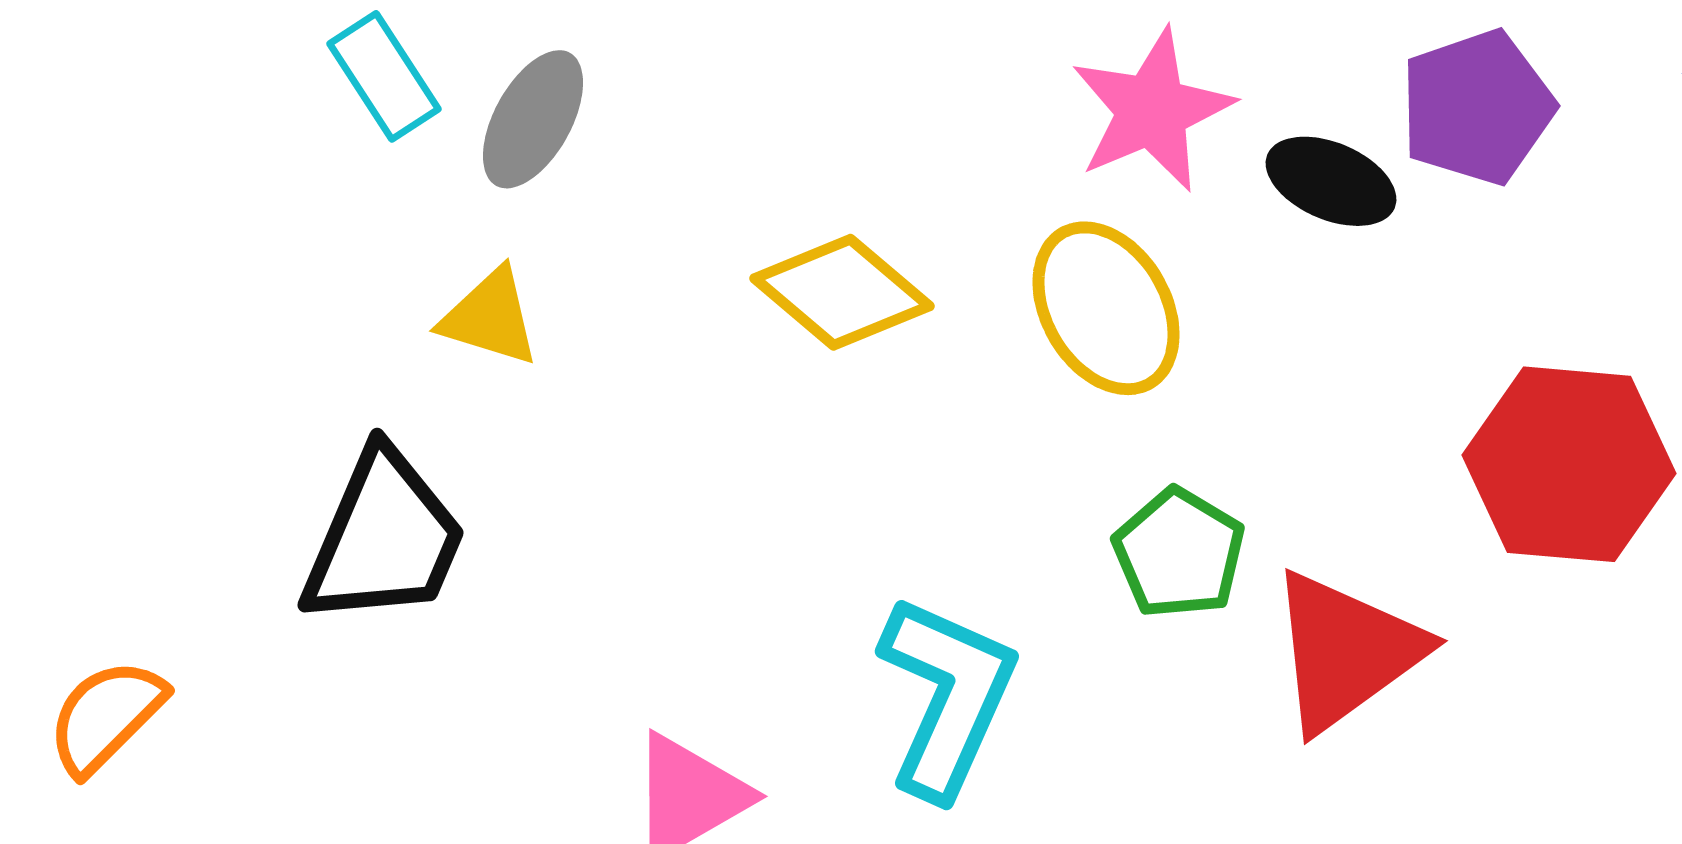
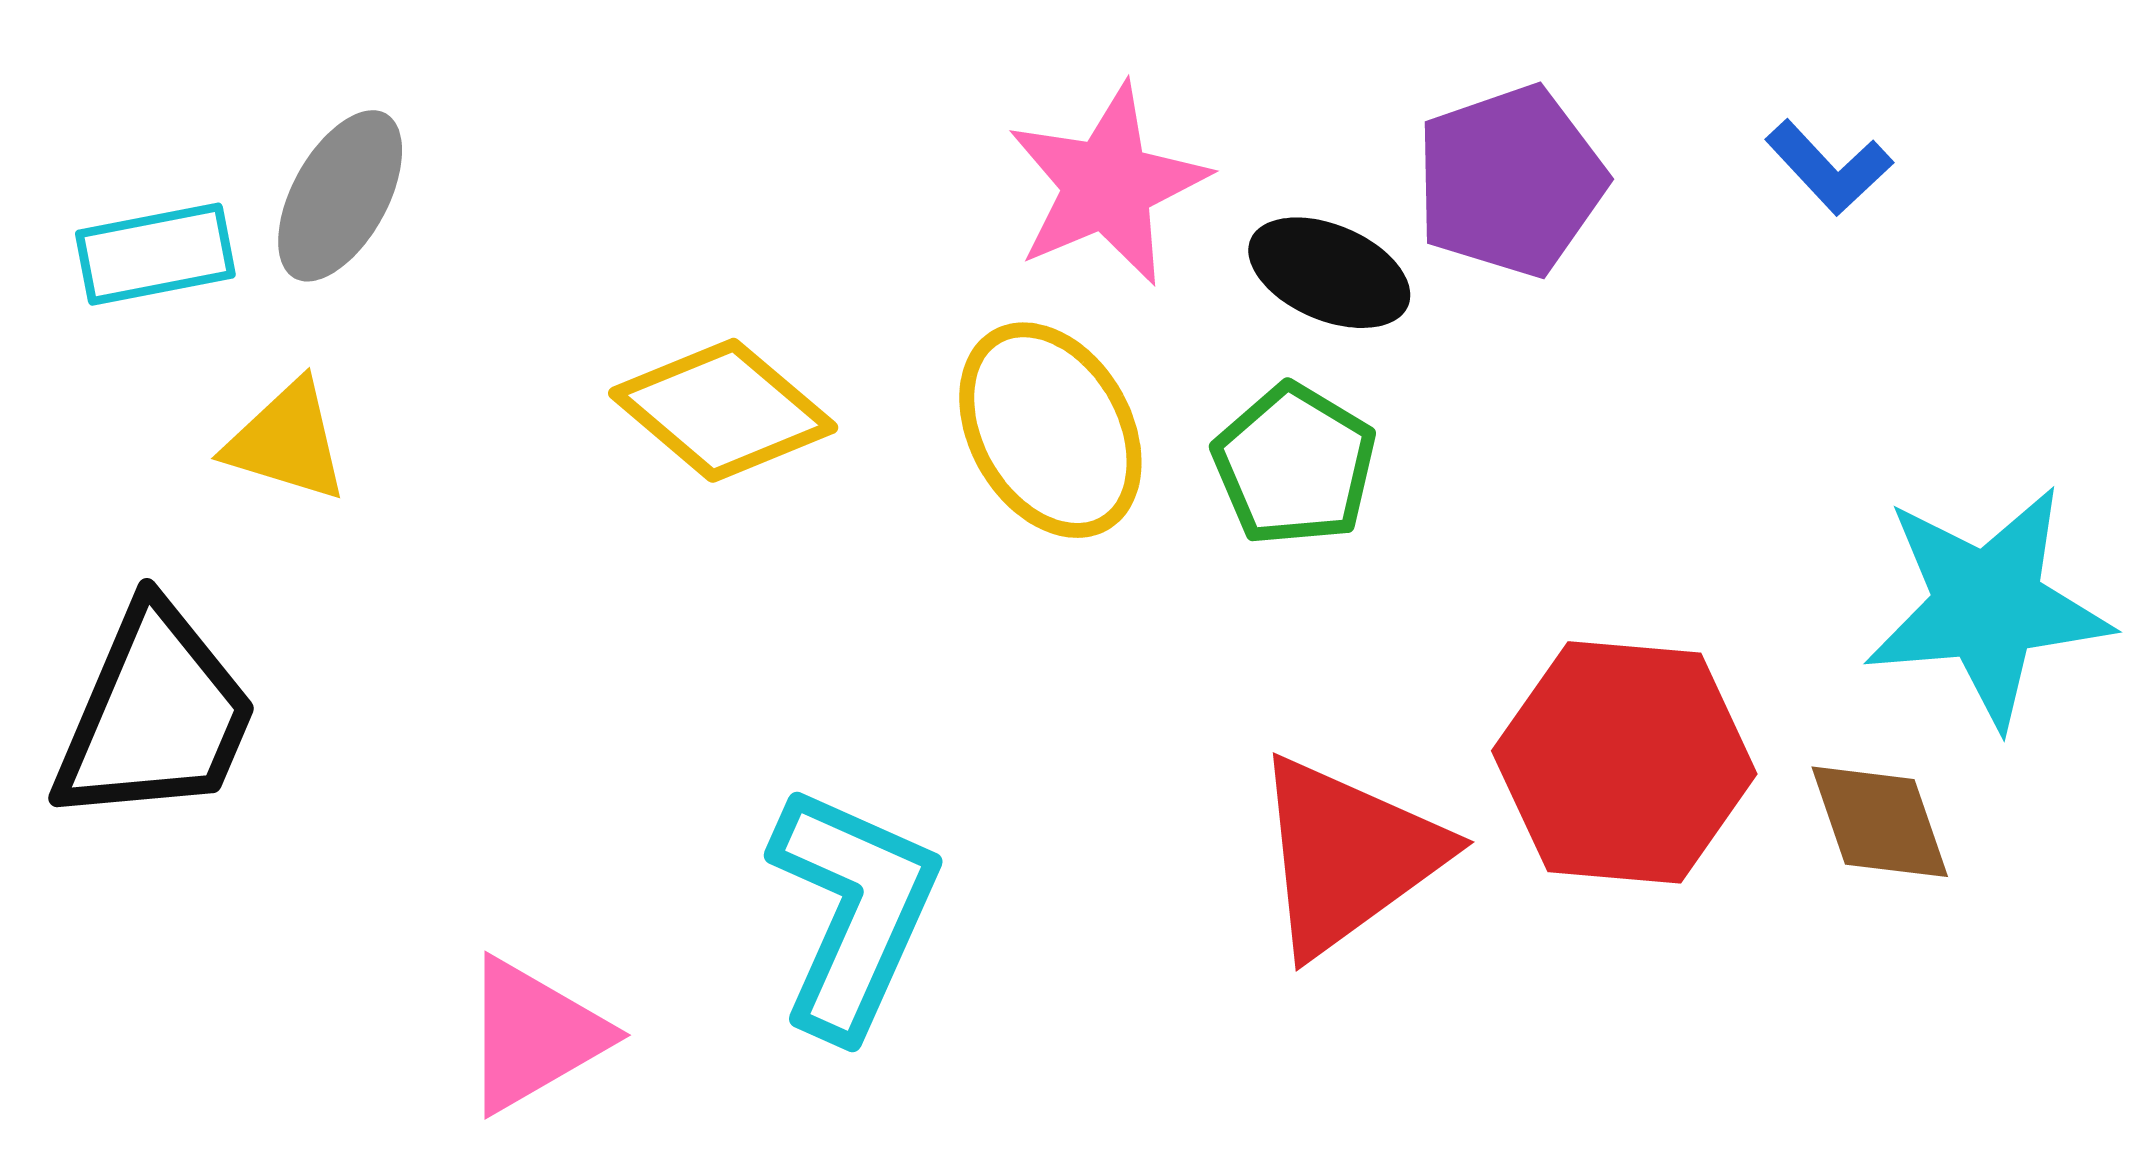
cyan rectangle: (384, 76) -> (155, 254), moved, turned -68
red hexagon: (1569, 464) -> (1624, 762), moved
green pentagon: (1179, 553) -> (1295, 465), moved

